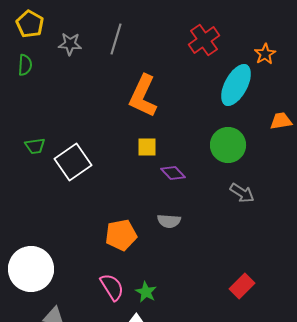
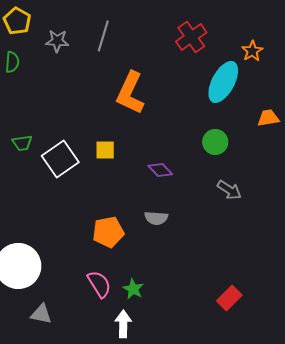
green circle: (228, 145) -> (215, 142), size x0.7
yellow square: (147, 147) -> (105, 150), moved
red rectangle: (242, 286) -> (229, 298), moved

